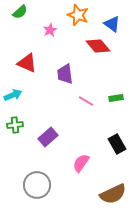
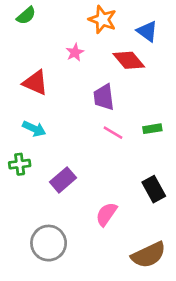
pink star: (50, 30) -> (75, 52), moved
purple trapezoid: (65, 74) -> (104, 97), moved
cyan arrow: (13, 95) -> (34, 129), moved, turned 48

